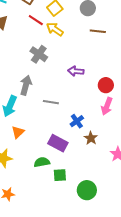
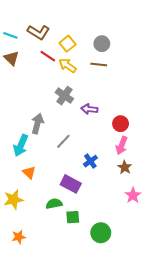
brown line: (98, 31) -> (99, 64), moved
gray cross: (39, 54) -> (64, 96), moved
gray line: (51, 102) -> (63, 141), turned -56
orange triangle: (18, 132) -> (29, 172), turned -32
brown star: (91, 138) -> (125, 167), moved

